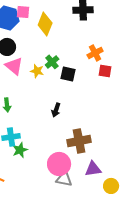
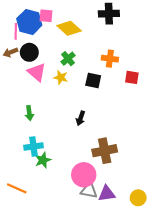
yellow diamond: (45, 24) -> (69, 28), turned -70
orange cross: (95, 53) -> (110, 59), moved, turned 35
green cross: (52, 62) -> (68, 59), moved
purple triangle: (93, 169) -> (107, 194), moved

